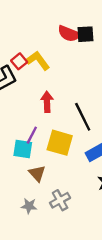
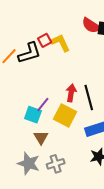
red arrow: (47, 102) -> (71, 93), moved
gray star: (29, 206) -> (29, 163), size x1.6

